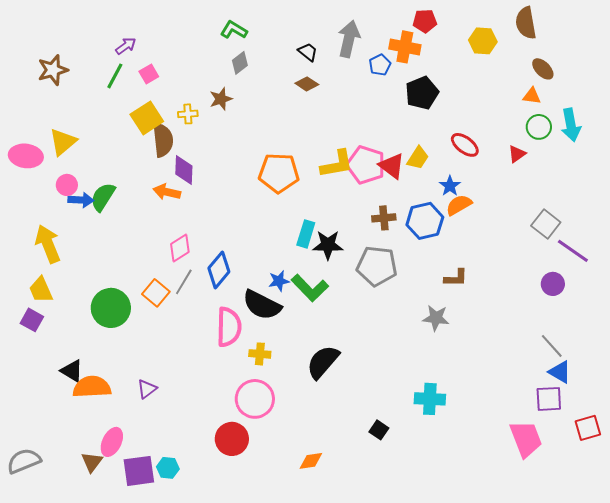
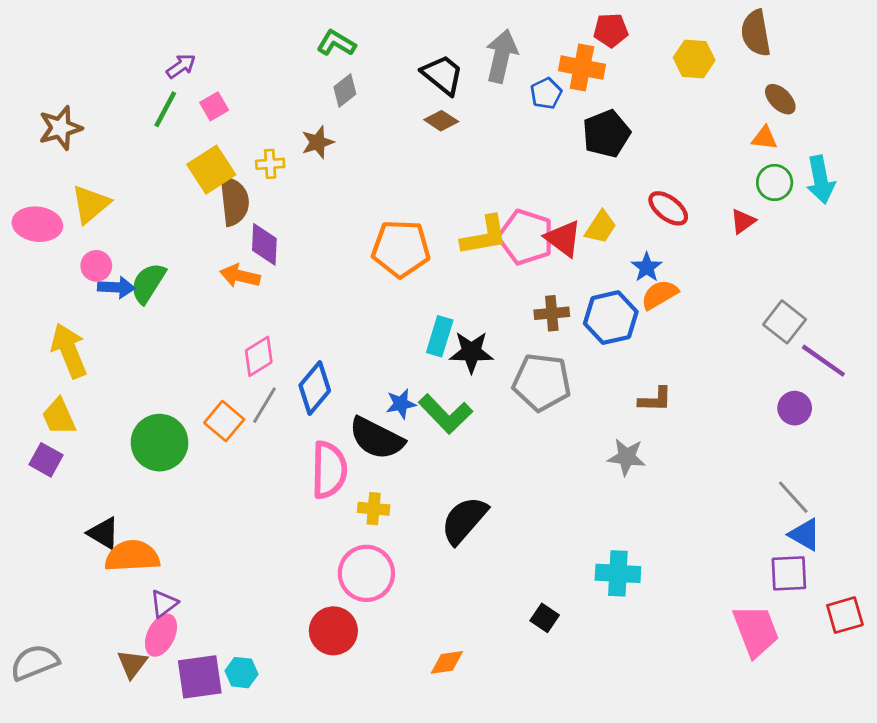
black trapezoid: (308, 52) -> (443, 75), size x1.5
brown star: (53, 70) -> (60, 128), moved
purple triangle: (147, 389) -> (164, 604), moved

